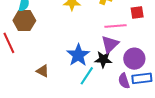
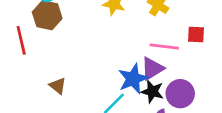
blue star: (78, 55) -> (133, 79), moved
black star: (103, 59) -> (152, 91), moved

